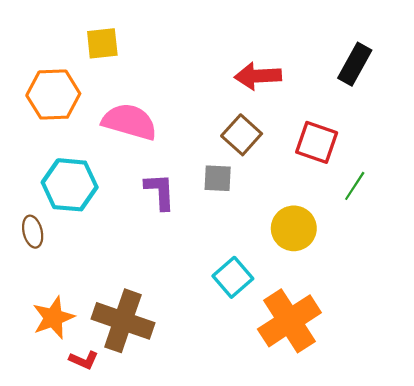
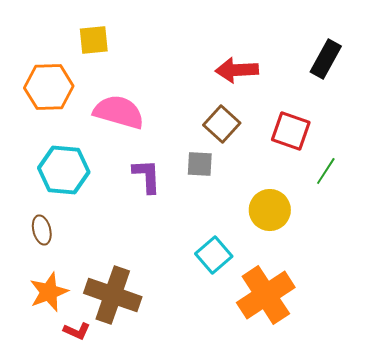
brown ellipse: (33, 232) -> (42, 230), moved

